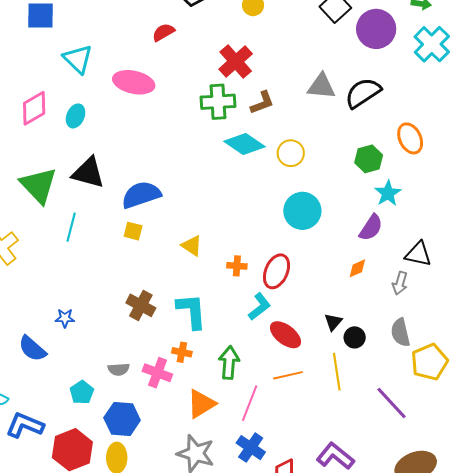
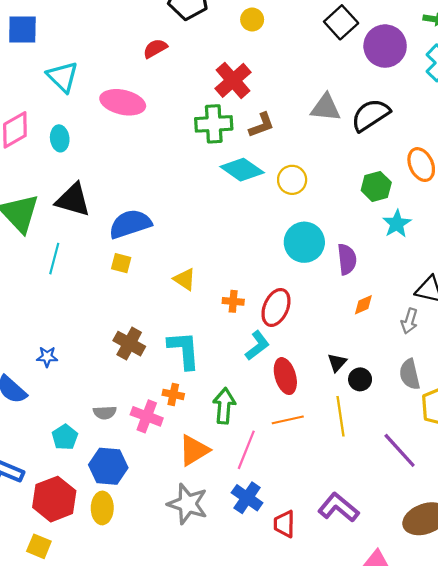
cyan ellipse: (76, 116) -> (60, 138), turned -30
purple semicircle: (371, 228) -> (347, 259), moved, turned -40
red ellipse: (285, 335) -> (285, 376), turned 36

